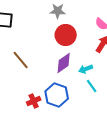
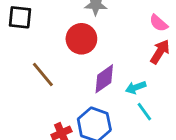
red circle: (66, 35) -> (81, 39), moved

